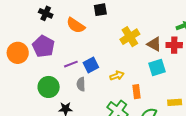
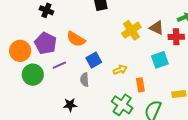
orange semicircle: (76, 25) -> (76, 39), moved
brown triangle: (154, 44) -> (157, 28), moved
purple line: (71, 64) -> (59, 65), moved
green circle: (49, 87) -> (33, 75), moved

